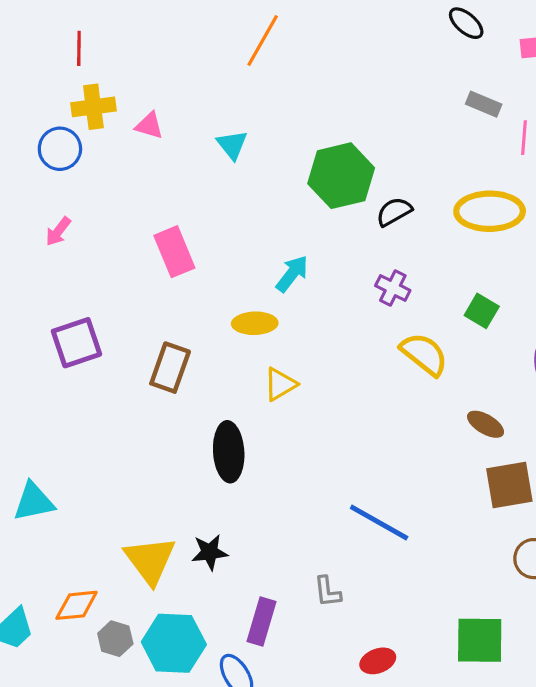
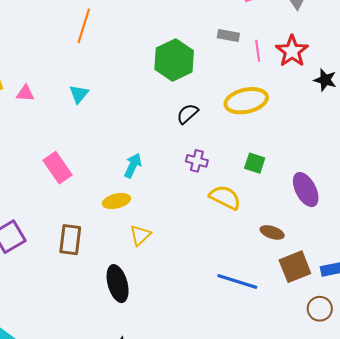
cyan triangle: (232, 145) -> (79, 94), turned 30
green hexagon: (341, 176) -> (174, 60), moved
blue line: (379, 523) -> (237, 282), moved

